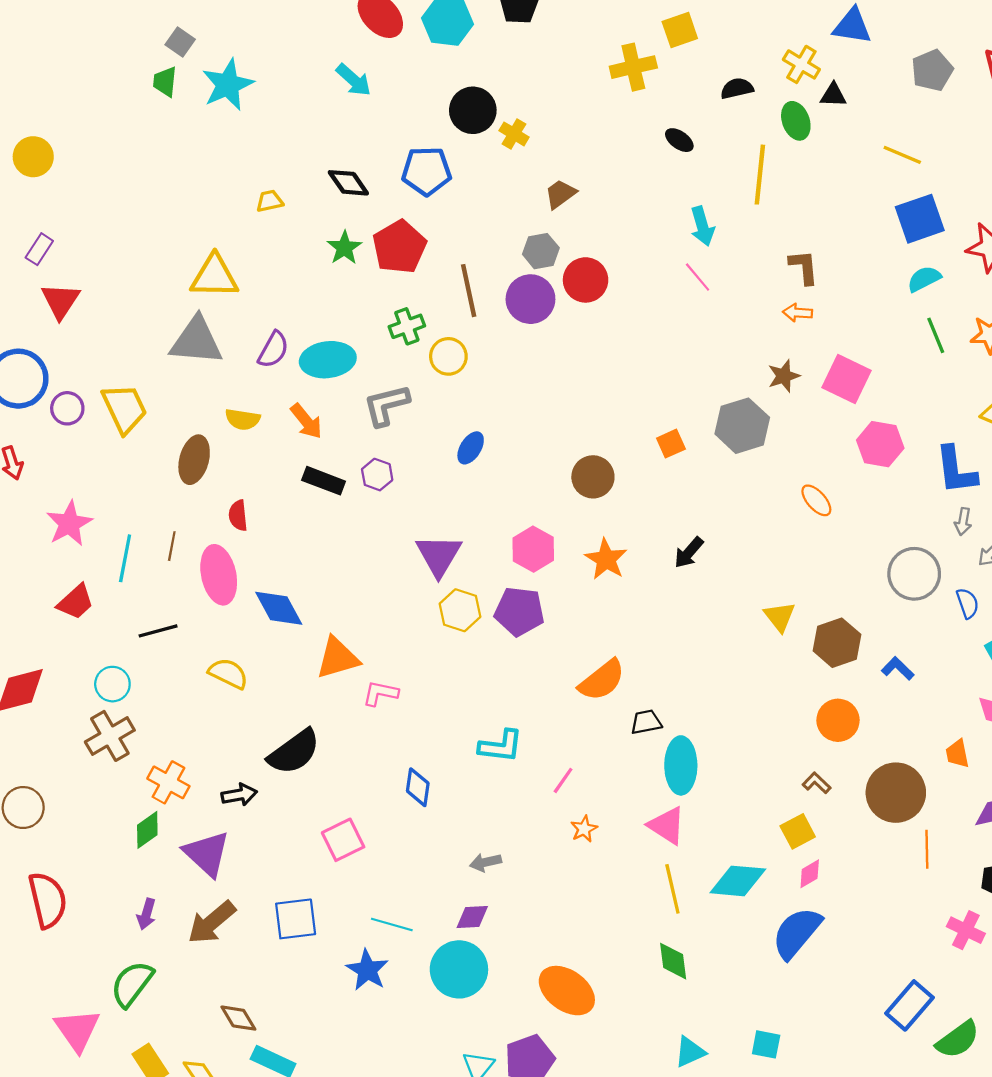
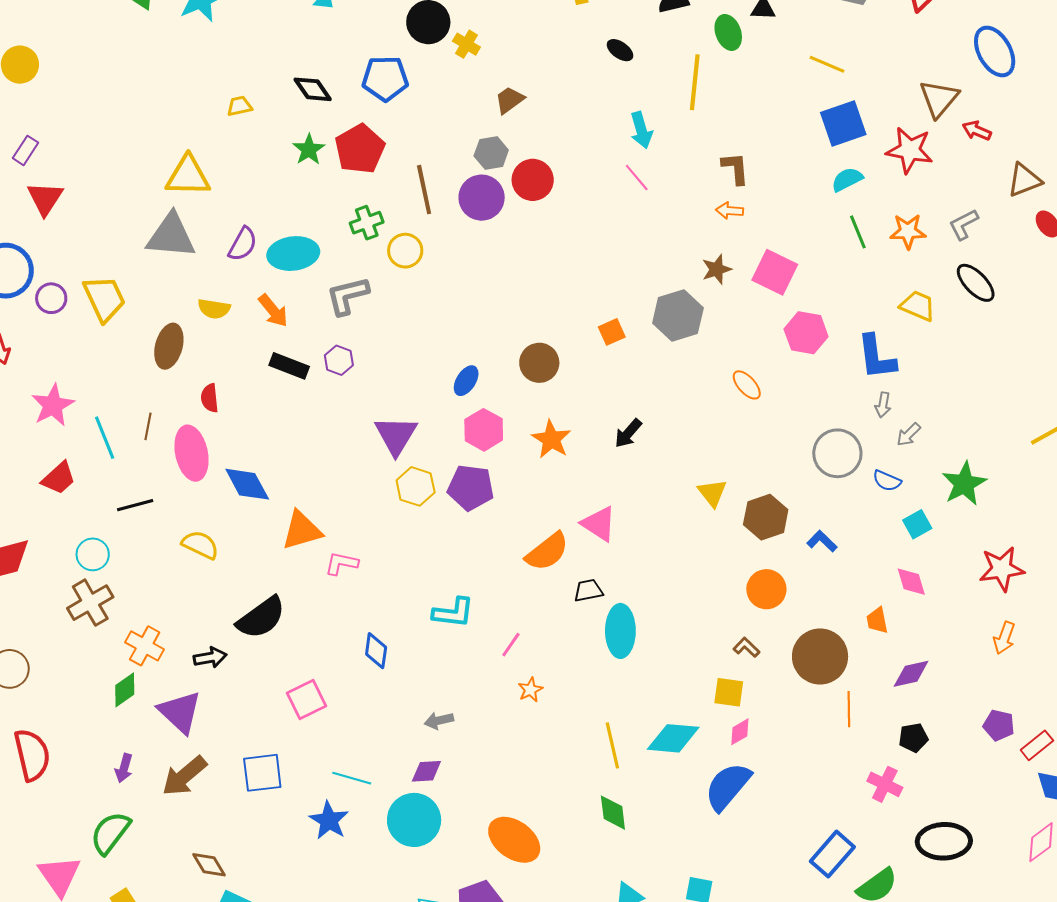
blue ellipse: (471, 448) -> (466, 381), moved
cyan line: (125, 558) -> (105, 438), turned -33
blue semicircle: (968, 603) -> (887, 481), turned 132
pink triangle: (667, 826) -> (599, 524), moved
yellow square: (798, 831) -> (729, 692), turned 36

